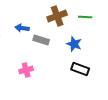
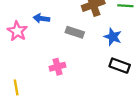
blue arrow: (22, 28) -> (41, 18), moved

